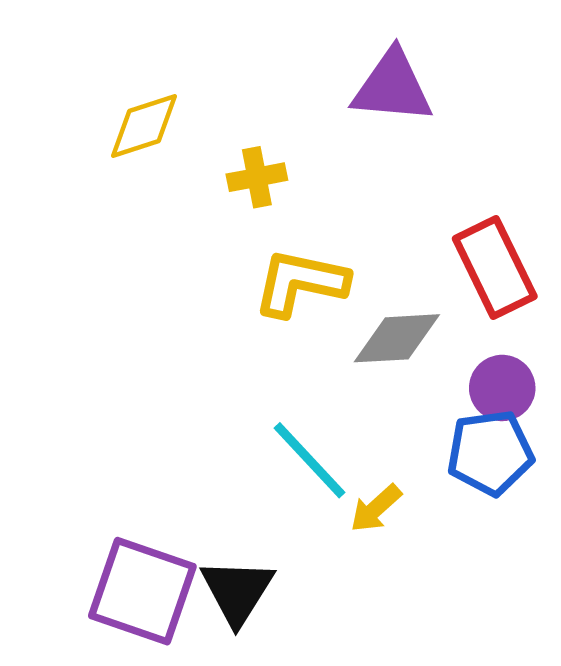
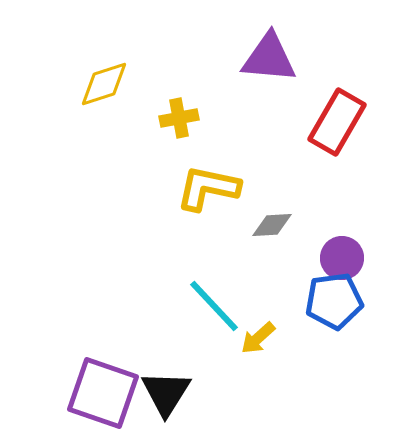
red rectangle: (495, 268) -> (337, 122), moved, turned 56
gray diamond: (397, 338) -> (272, 225), size x0.7

